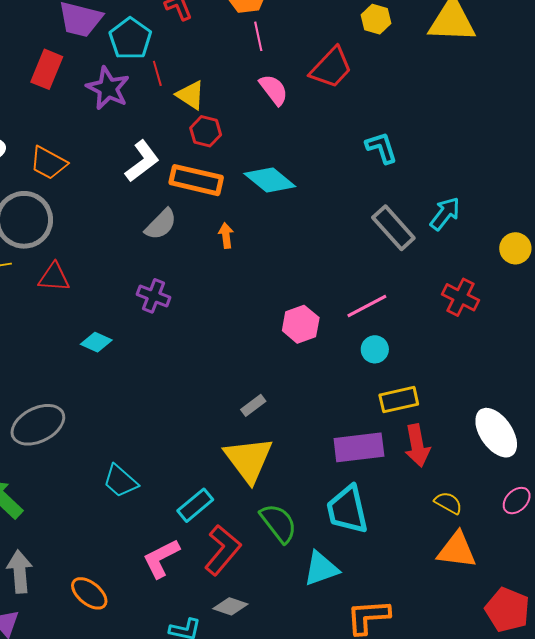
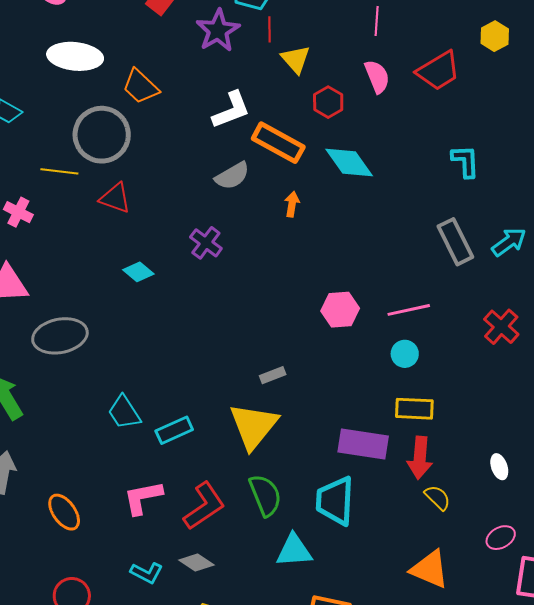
red hexagon: (206, 131) -> (328, 102), moved
white ellipse: (496, 433) -> (499, 467), size x0.5
yellow semicircle: (448, 503) -> (438, 498), moved
cyan rectangle: (195, 505) -> (174, 430), moved

